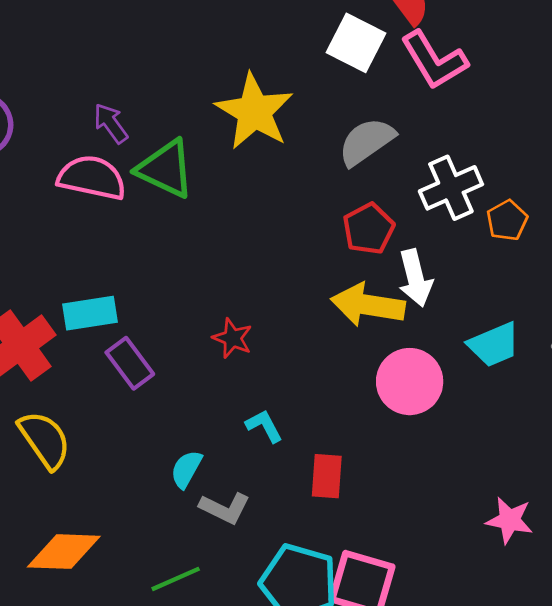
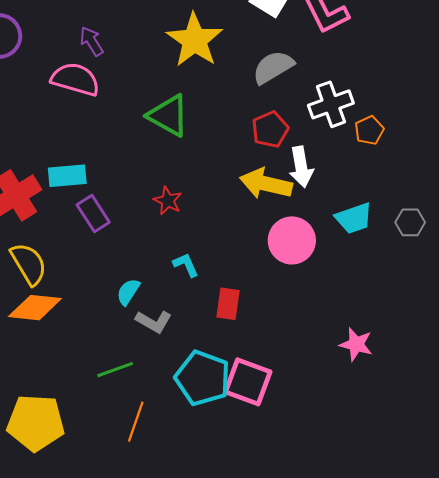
green triangle: (165, 169) -> (168, 116), moved
orange diamond: (64, 552) -> (35, 308), moved

